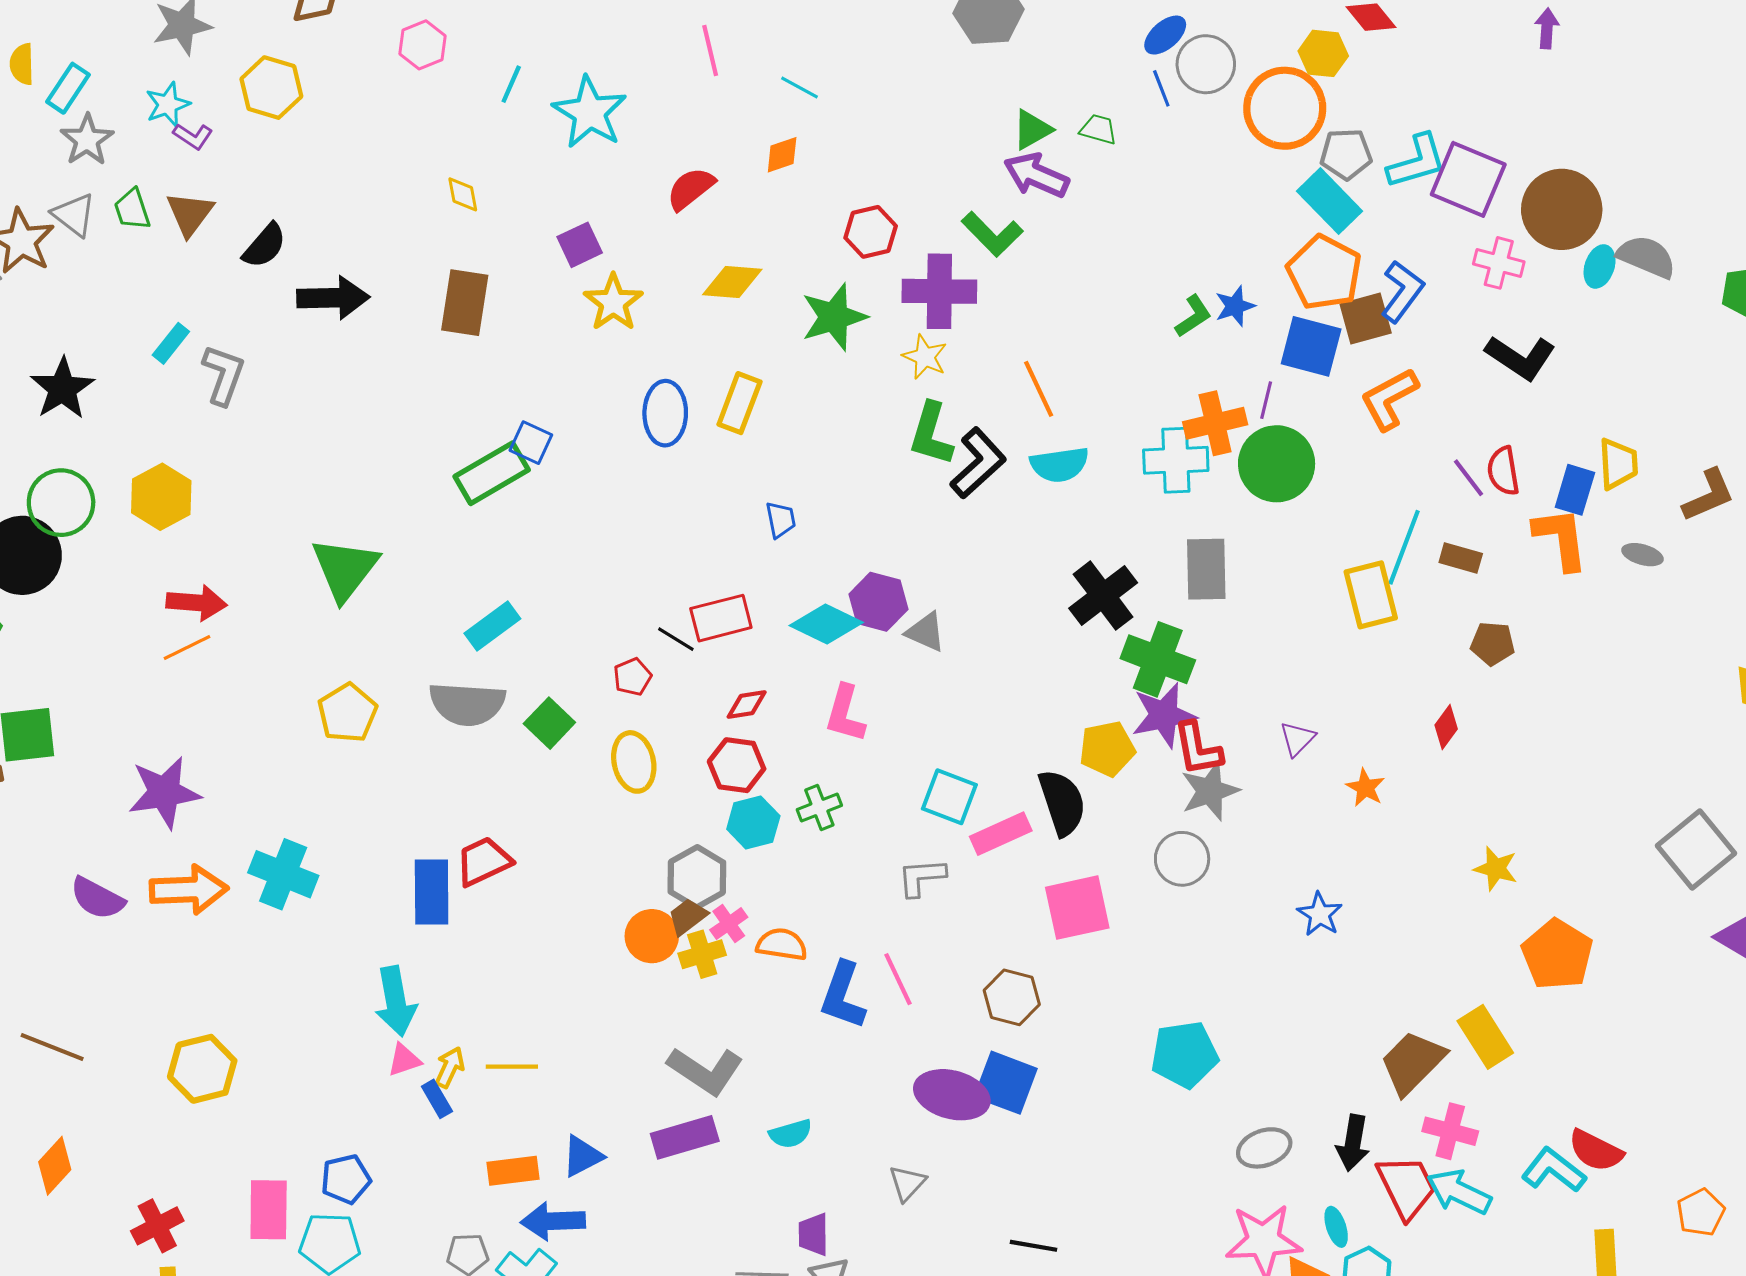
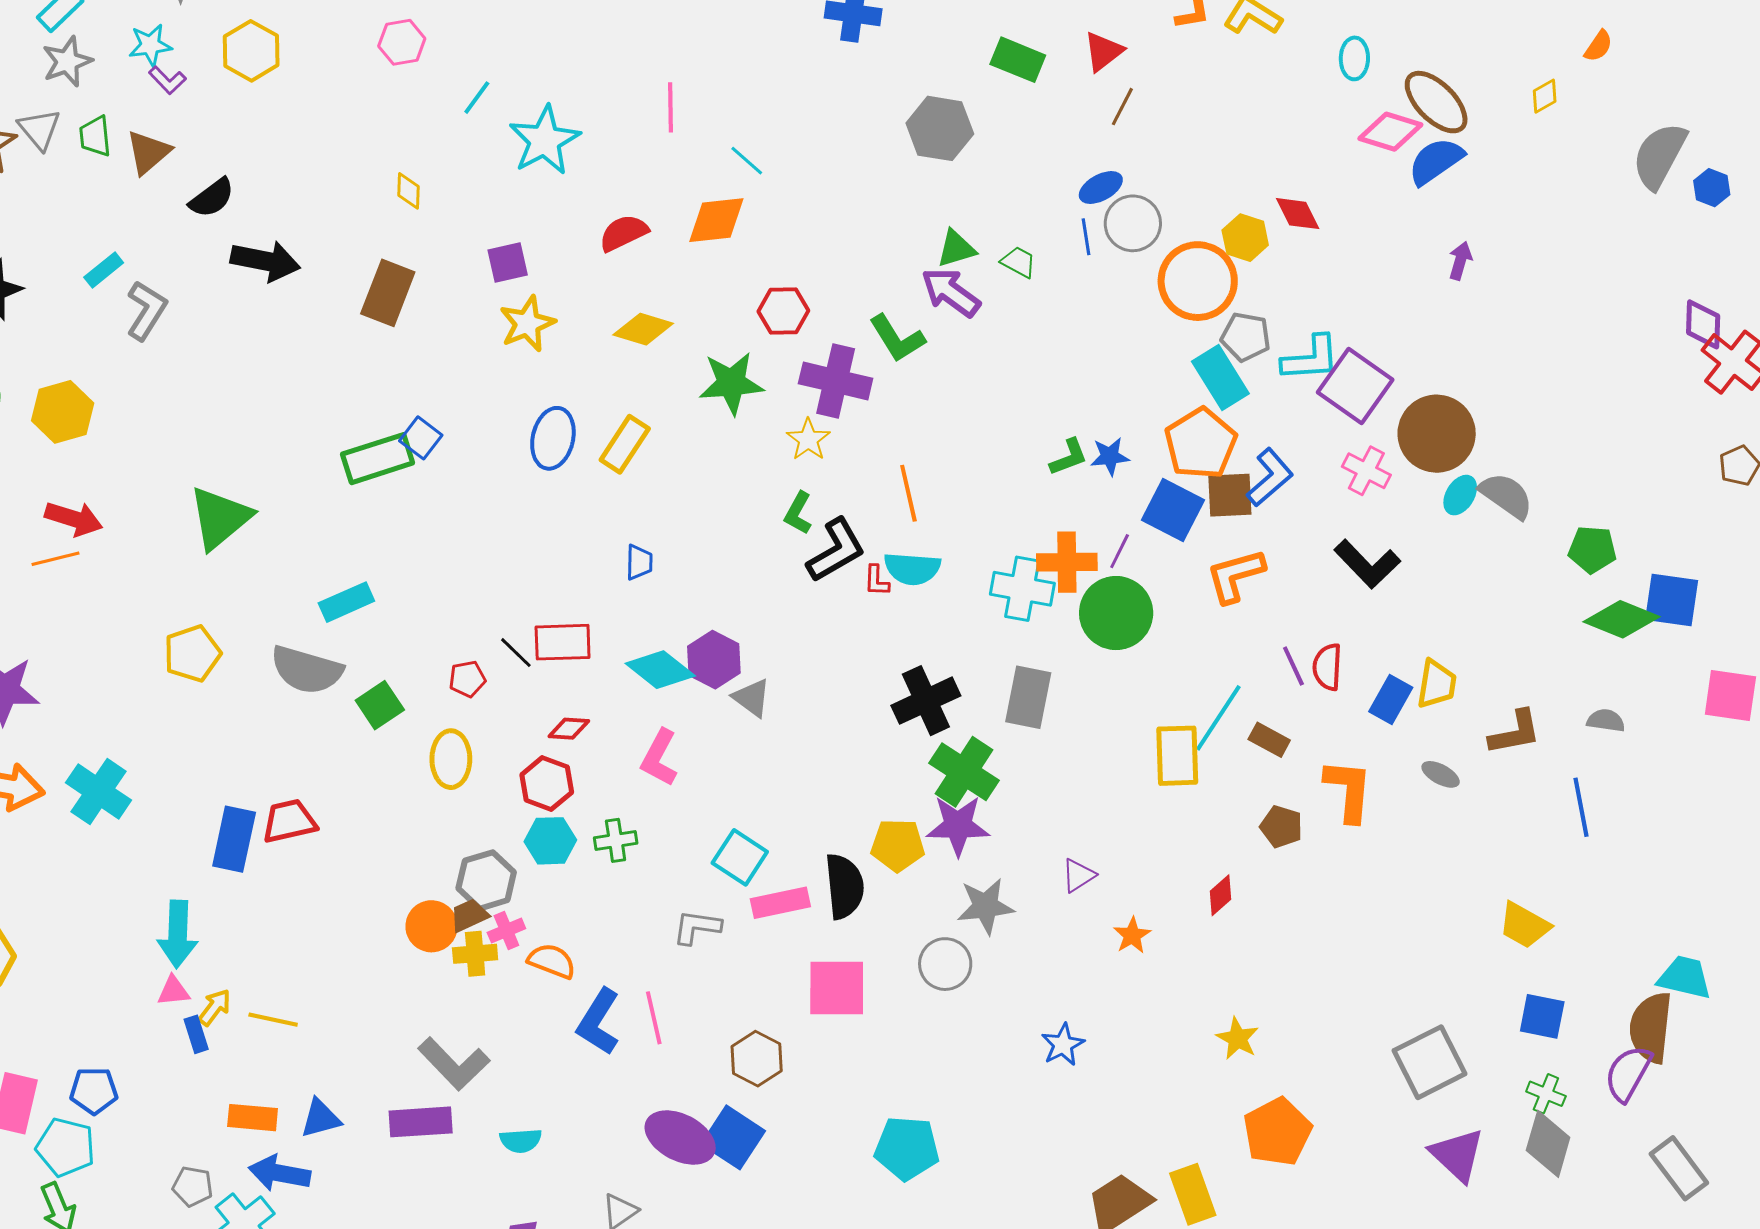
orange diamond: (782, 155) -> (716, 220), size x1.6
green L-shape: (931, 434) -> (798, 513), size x0.7
orange L-shape: (1561, 538) -> (1349, 790), moved
red L-shape: (1198, 749) -> (876, 581), moved, size x0.6

